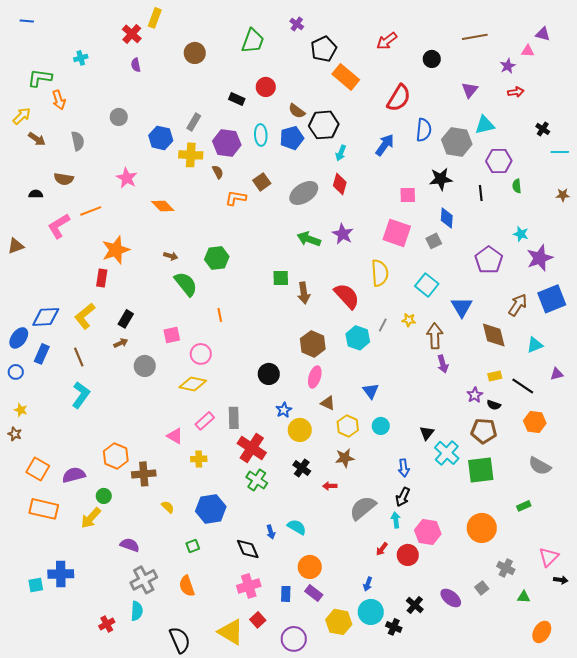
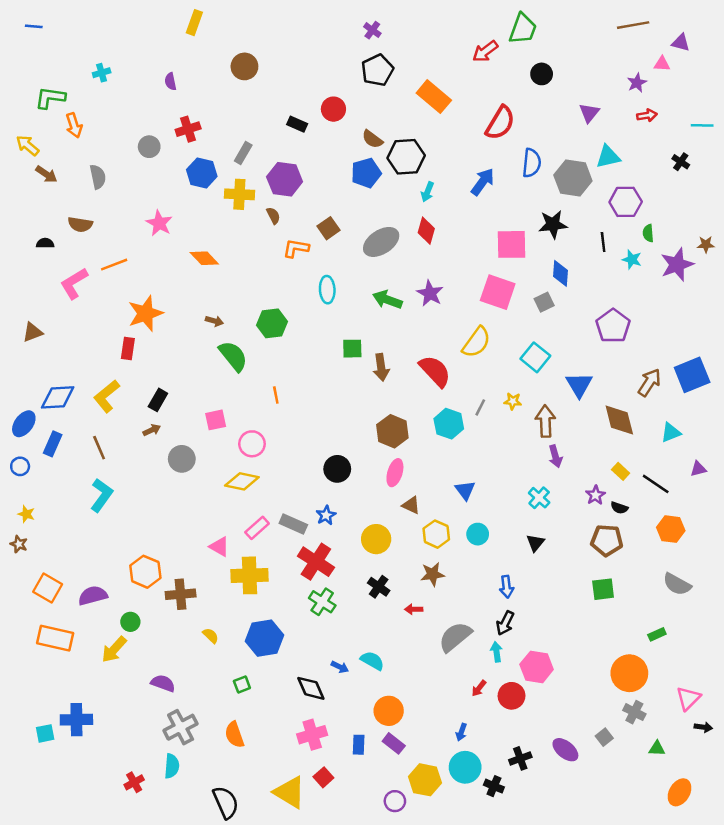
red cross: (132, 34) -> (188, 129), moved, turned 30
brown line: (475, 37) -> (633, 25), moved
green trapezoid: (253, 41) -> (523, 29), moved
black pentagon: (324, 49) -> (377, 70), moved
yellow arrow: (22, 116) -> (28, 145), turned -96
cyan ellipse: (261, 135) -> (327, 290), moved
cyan line: (560, 152) -> (702, 125), moved
pink square: (408, 195) -> (512, 244), size x1.5
cyan star: (521, 234) -> (632, 260), moved
brown triangle: (16, 246) -> (33, 332), moved
purple star: (540, 258) -> (677, 265), moved
yellow semicircle: (380, 273) -> (476, 342), turned 40
yellow rectangle: (495, 376) -> (621, 471), turned 56
blue star: (284, 410) -> (326, 515), moved
gray rectangle: (234, 418) -> (293, 524), turned -65
cyan cross: (447, 453) -> (539, 498), moved, size x0.7
yellow cross: (199, 459) -> (249, 575), size x1.8
green square: (481, 470) -> (603, 589), size x0.7
orange circle: (482, 528) -> (629, 673), moved
blue arrow: (271, 532) -> (340, 667), turned -48
black cross: (415, 605) -> (520, 758), turned 30
purple circle: (294, 639) -> (395, 801), moved, size x0.7

